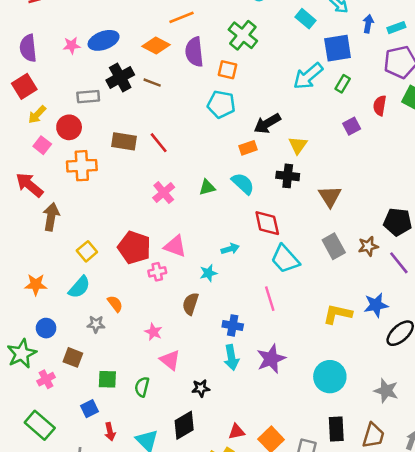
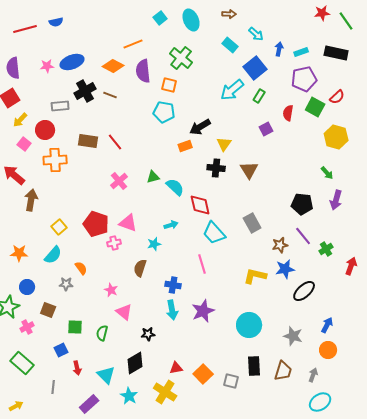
blue square: (338, 48) -> (255, 68), turned -30
cyan semicircle: (243, 184) -> (175, 187), moved
brown triangle: (330, 196) -> (249, 170), moved
brown star: (368, 246) -> (280, 245), moved

